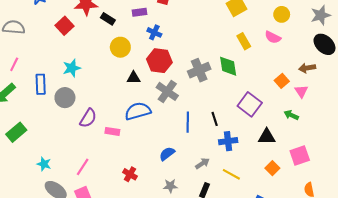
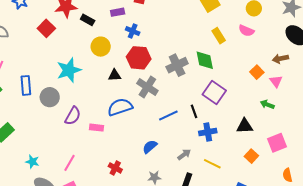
cyan star: (72, 68) -> (69, 70), moved, size x1.4
purple square: (250, 104) -> (214, 92), moved
blue line: (188, 122) -> (168, 116), turned 66

